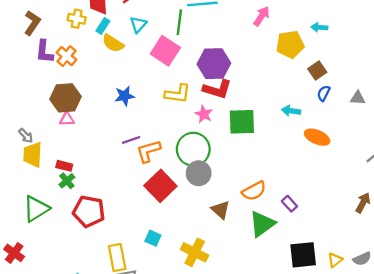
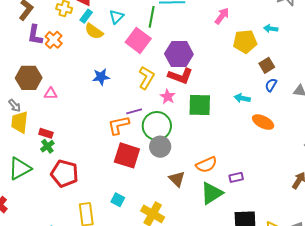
yellow L-shape: (178, 94) -> (146, 78), turned -70
brown hexagon: (65, 98) -> (29, 78), moved
purple line: (131, 140) -> (134, 111), moved
red square: (160, 186) -> (127, 155), turned -32
purple rectangle: (289, 204) -> (236, 177), turned -64

